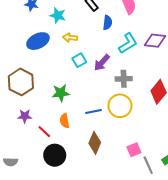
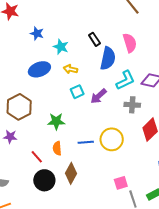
blue semicircle: (108, 23) -> (108, 58), size x1.6
gray cross: (124, 79) -> (132, 105), moved
purple star: (25, 116) -> (10, 137), moved
brown diamond: (95, 143) -> (71, 173), moved

